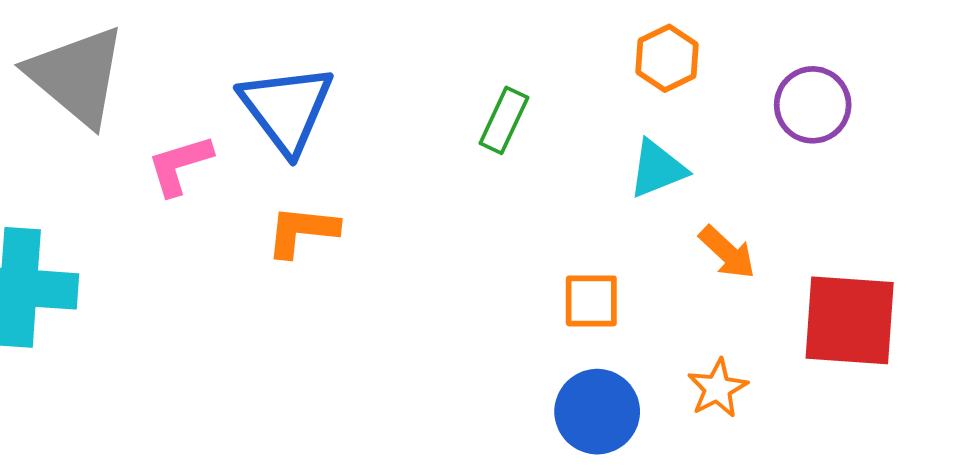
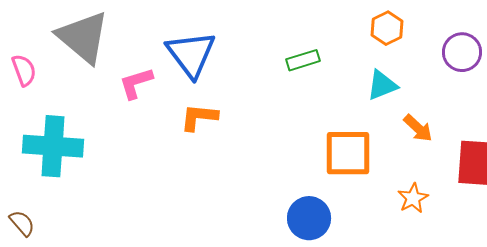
green rectangle: (504, 120) -> (303, 60), turned 48
orange square: (591, 301) -> (348, 153), size x1.6
blue circle: (597, 412) -> (309, 218), moved

